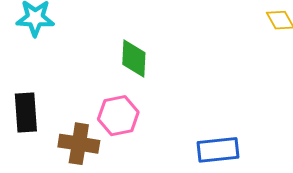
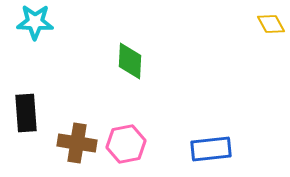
pink hexagon: (118, 116) -> (126, 144), moved

